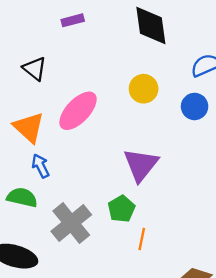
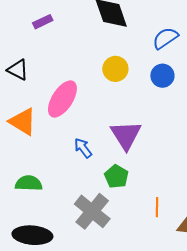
blue arrow: (41, 166) -> (83, 148), moved
gray cross: (71, 223) -> (92, 211), moved
orange line: (142, 239) -> (157, 207), moved

